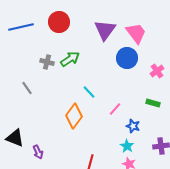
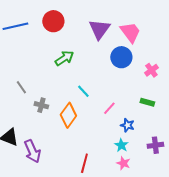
gray cross: (47, 62) -> (41, 105), moved
purple arrow: (38, 152) -> (32, 151), size x1.6

